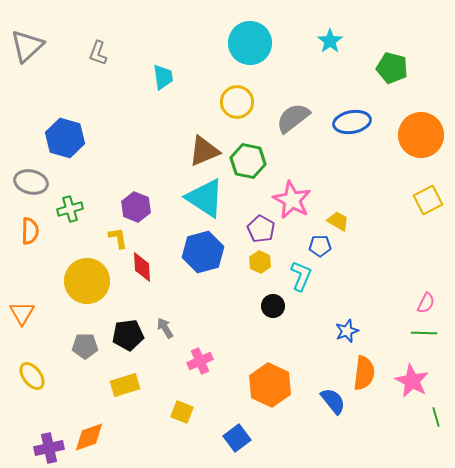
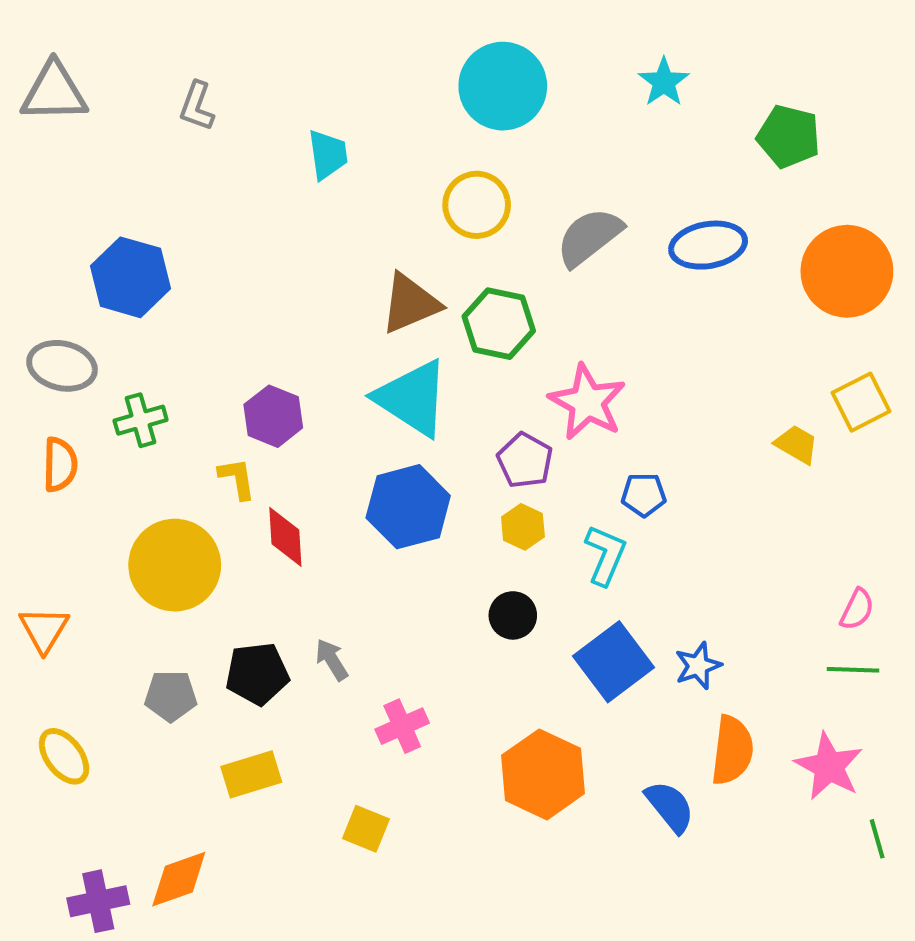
gray triangle: (27, 46) -> (54, 92), turned 42
yellow trapezoid: (338, 221) -> (797, 444), moved
black circle: (273, 306) -> (513, 615), moved
blue square: (237, 438) -> (613, 662), moved, size x1.4

